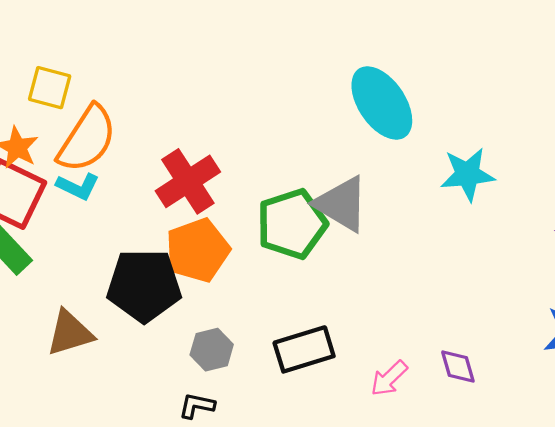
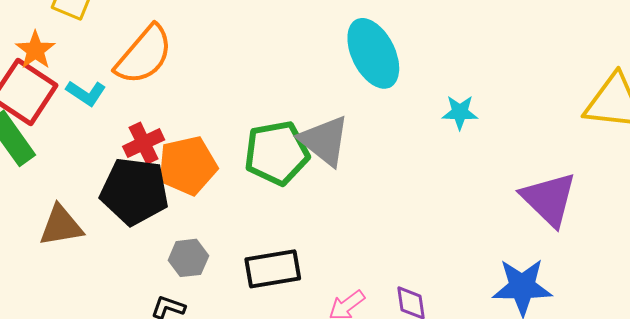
orange semicircle: (87, 139) -> (144, 55), moved
cyan star: (468, 174) -> (460, 112), moved, size x0.7
red cross: (188, 181) -> (144, 143), moved, size x0.7

